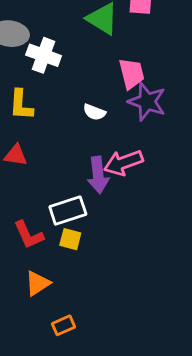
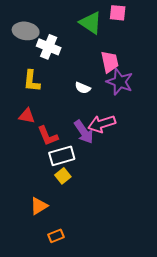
purple arrow: (98, 175) -> (84, 132), turned -30
red L-shape: (29, 235) -> (48, 136), moved
yellow square: (70, 239) -> (63, 176), turned 35

